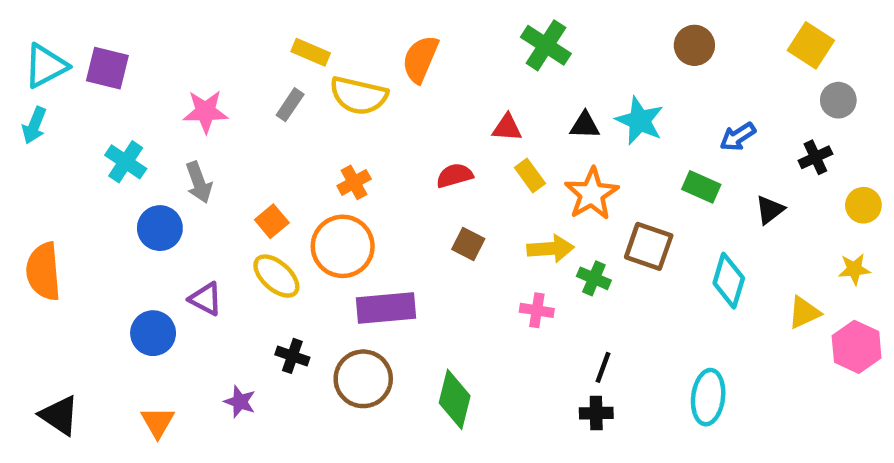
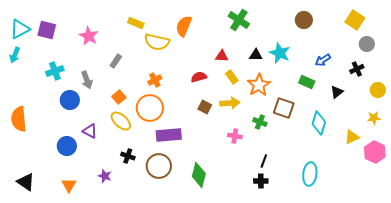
gray rectangle: (290, 105) -> (116, 61), moved
pink star: (206, 112) -> (89, 36), moved, turned 30
cyan cross: (126, 162) -> (55, 71), turned 36
yellow arrow: (550, 249) -> (230, 103), moved

